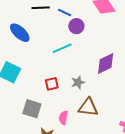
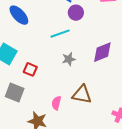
gray star: (78, 82) -> (69, 59), moved
red square: (52, 84) -> (30, 69), moved, turned 32
gray square: (32, 109) -> (15, 92), moved

